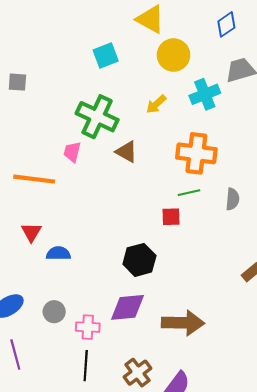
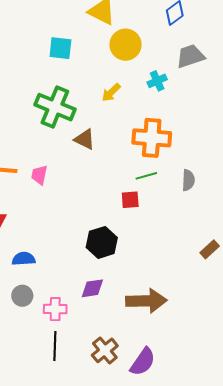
cyan square: (106, 56) -> (60, 48), turned 30
cyan cross: (205, 94) -> (157, 81), size x0.7
pink trapezoid: (72, 152) -> (39, 175), moved
blue semicircle: (58, 253) -> (24, 259), moved
purple diamond: (127, 307) -> (92, 288), size x0.7

